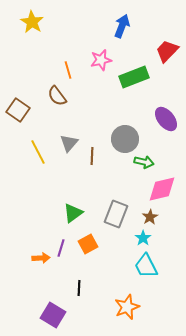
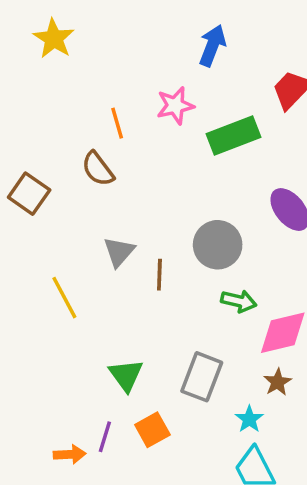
yellow line: (38, 152) -> (64, 298), moved
green arrow: (144, 162) -> (239, 301), moved
green triangle: (73, 213) -> (126, 375), turned -30
brown star: (150, 217) -> (278, 382), moved

